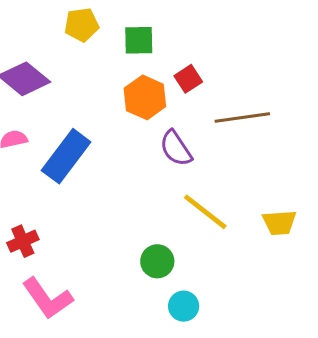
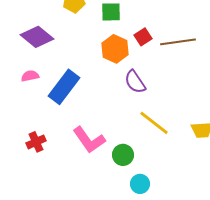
brown line: (242, 118) -> (178, 42), moved
pink L-shape: (48, 298) -> (89, 140), moved

